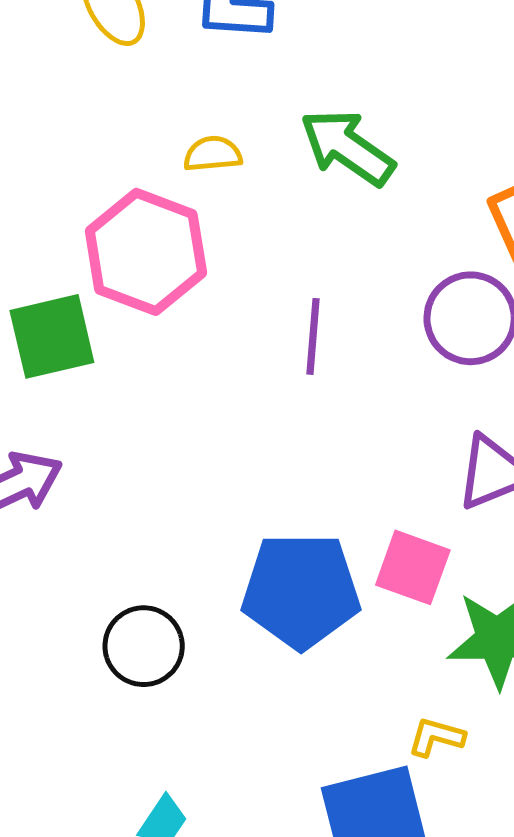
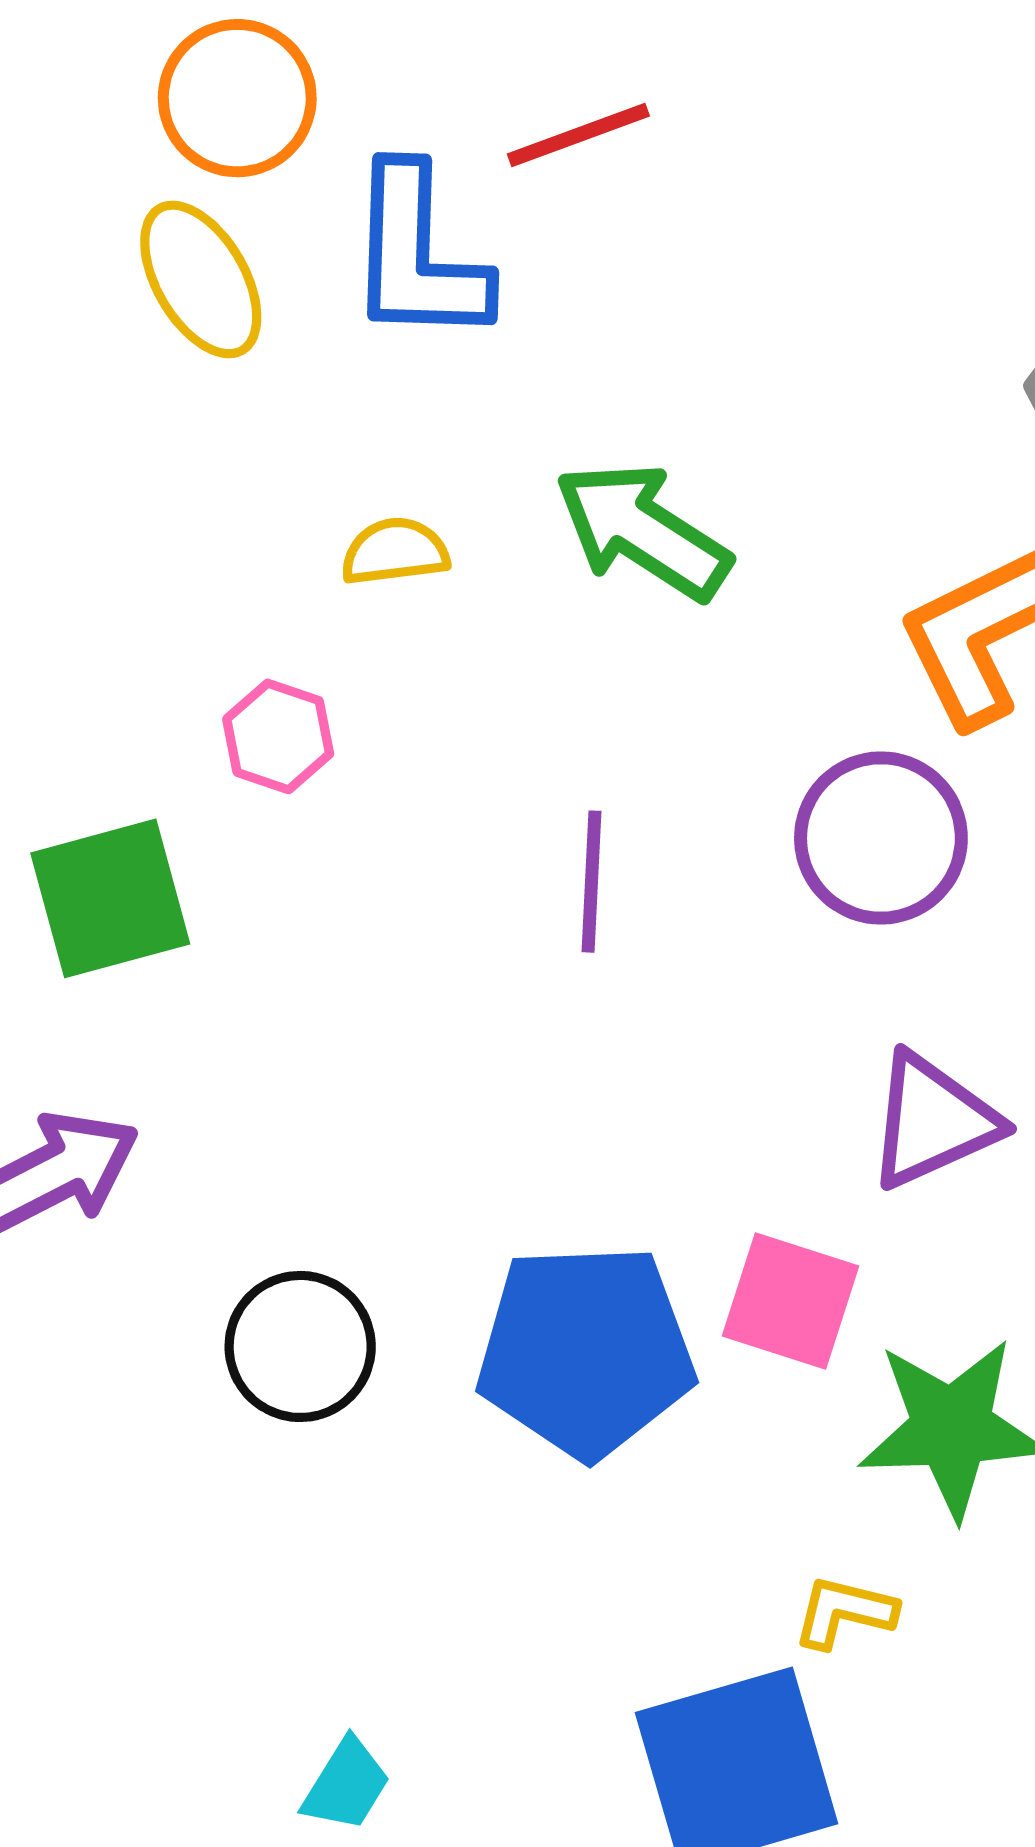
pink hexagon: (146, 252) -> (278, 736), size x0.5
black circle: (144, 646) -> (300, 1346), moved

